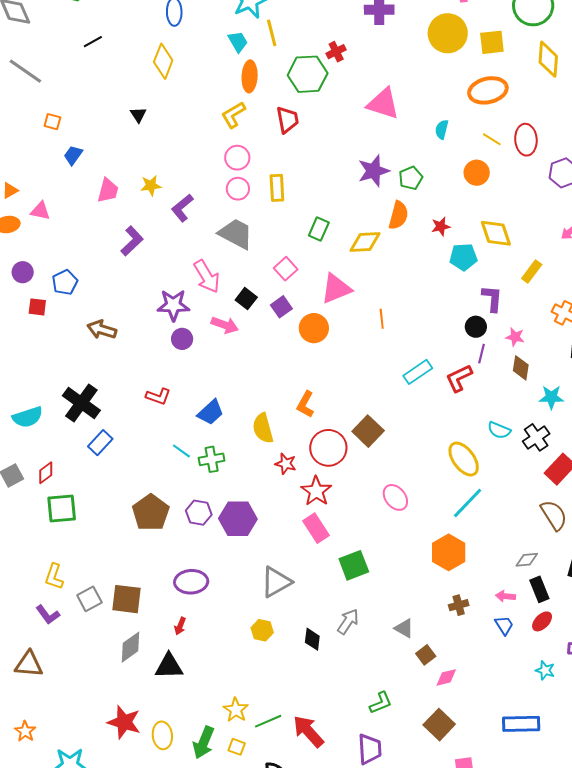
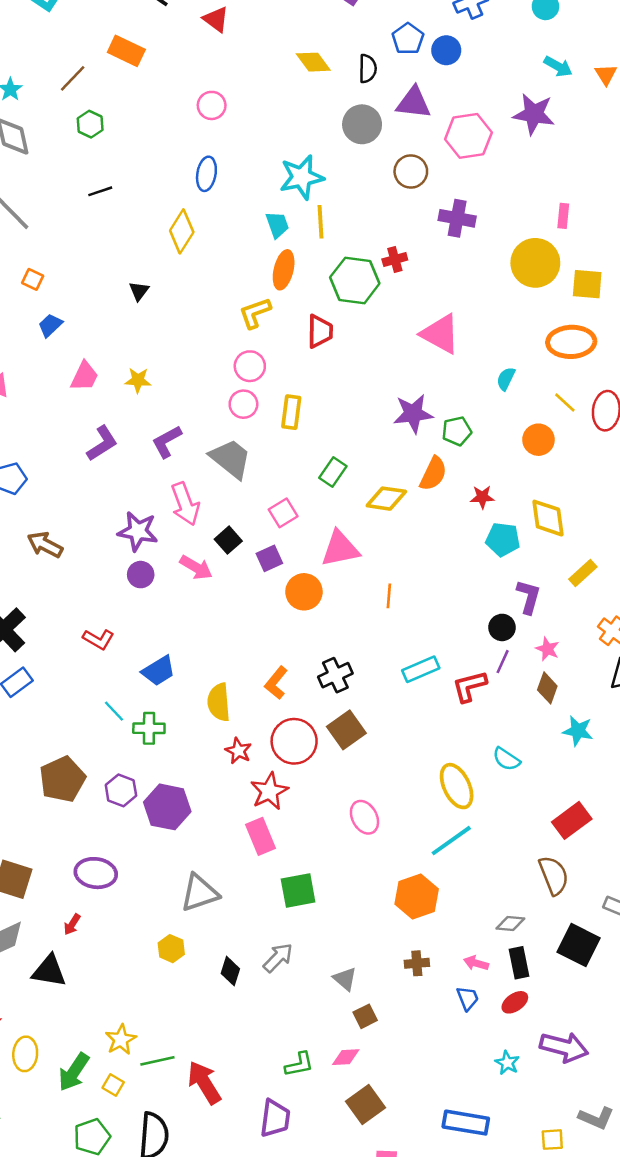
purple L-shape: (182, 208) -> (167, 442), moved
black cross: (536, 437) -> (335, 675), moved
pink diamond: (446, 677) -> (346, 1057), moved

